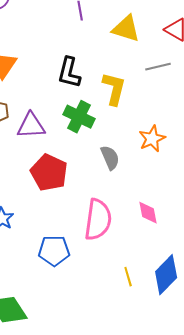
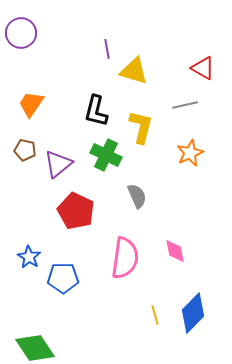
yellow triangle: (126, 29) -> (134, 71), moved
purple triangle: (31, 126) -> (58, 164), turned -36
orange star: (152, 139) -> (190, 153), moved
blue pentagon: (54, 251) -> (63, 278), moved

